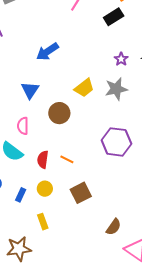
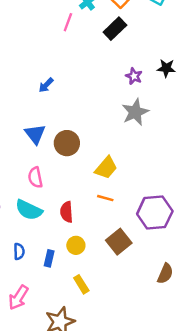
blue arrow: (47, 52) -> (46, 85), size x0.6
yellow trapezoid: (84, 88) -> (106, 168), moved
brown circle: (59, 113) -> (67, 143), moved
purple hexagon: (116, 142) -> (155, 213), moved
orange line: (67, 159) -> (105, 198), moved

